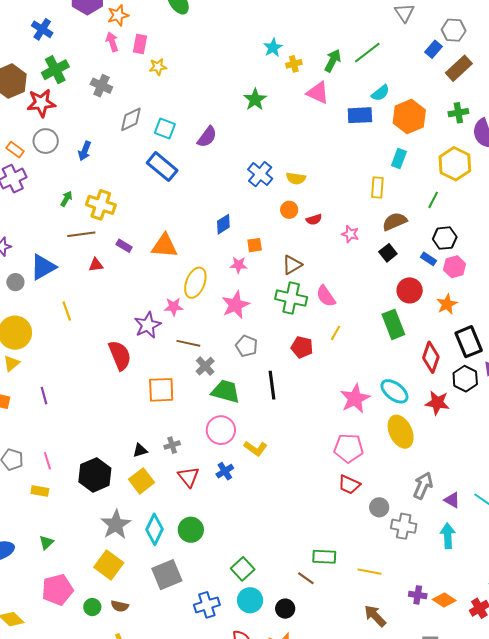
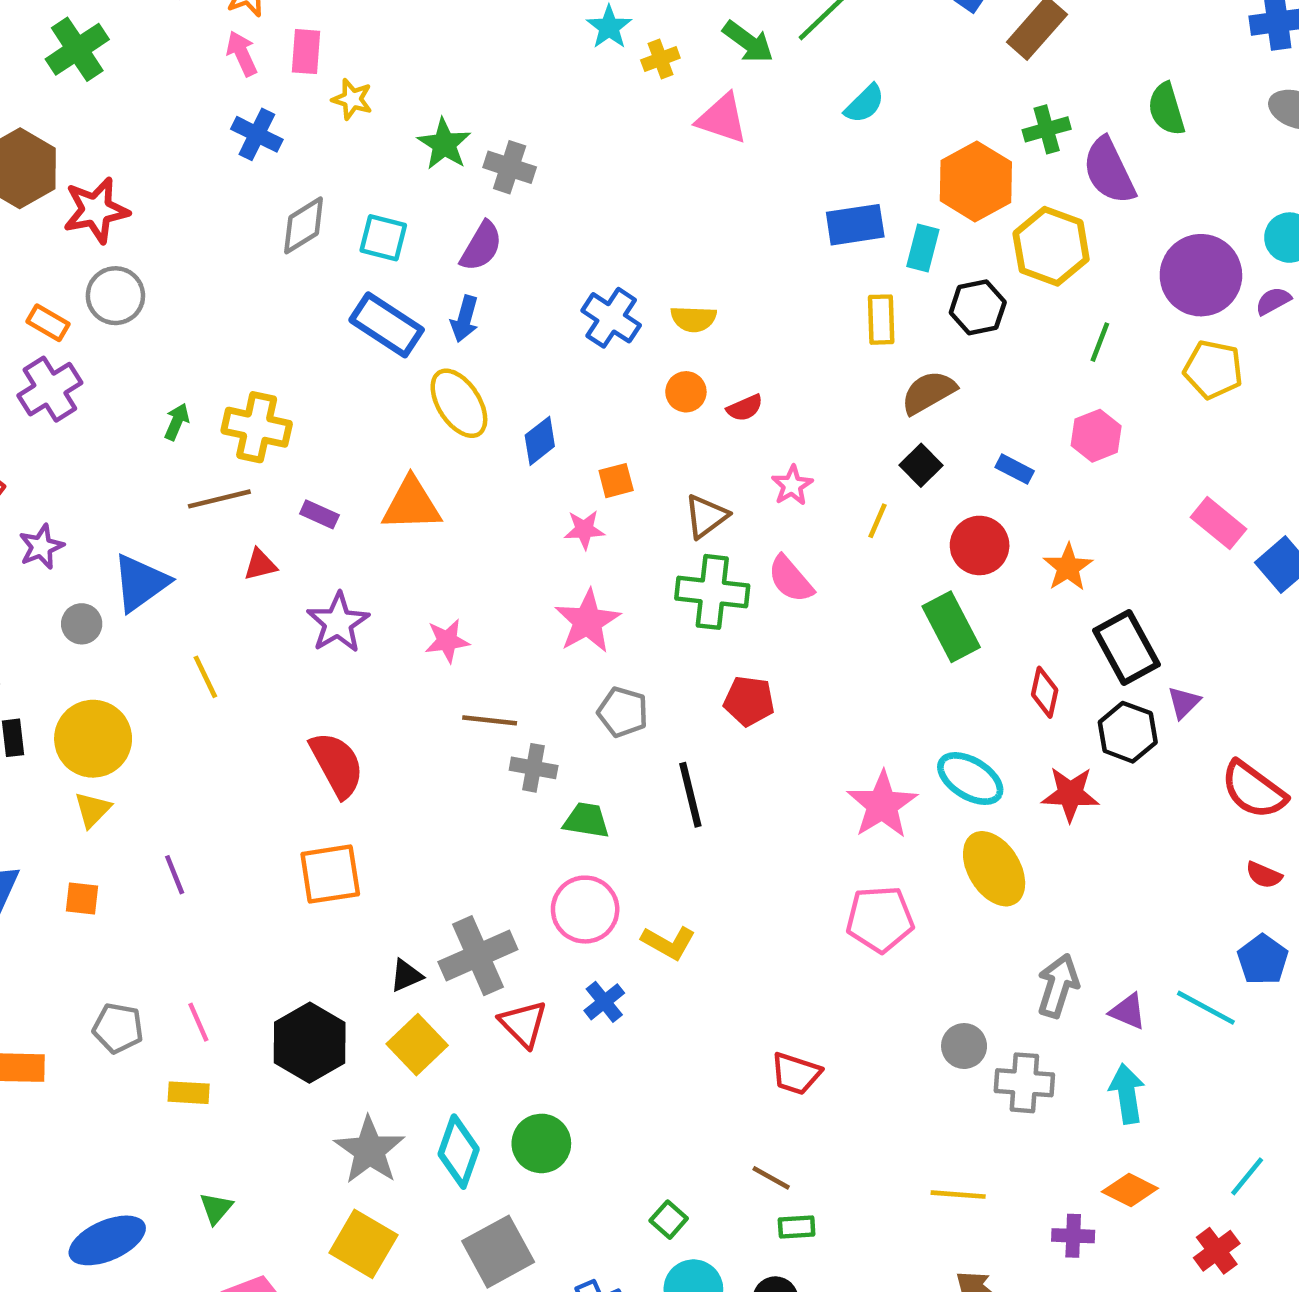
blue cross: (42, 29) -> (257, 134), moved
green arrow: (333, 61) -> (748, 42), turned 105
yellow star: (158, 67) -> (352, 99), turned 30
green cross: (55, 70) -> (77, 49), moved
gray cross: (101, 86) -> (510, 167), moved
green star: (255, 100) -> (444, 144), moved
blue rectangle: (360, 115) -> (855, 225), moved
orange hexagon: (409, 116) -> (976, 181), moved
blue arrow: (85, 151) -> (465, 319), moved
green line: (433, 200) -> (1100, 342), moved
pink star: (350, 234) -> (792, 485), moved, turned 30
black hexagon: (445, 238) -> (978, 307), moved
pink hexagon: (455, 267) -> (1096, 436), moved
yellow ellipse: (195, 283) -> (459, 403), moved, turned -48
purple star: (148, 325) -> (338, 623), moved
yellow line: (335, 333) -> (878, 521), moved
red diamond: (431, 357) -> (1045, 692), size x0.7
gray cross: (205, 366) -> (534, 768), turned -30
orange square: (161, 390) -> (330, 874), moved
green trapezoid: (226, 391) -> (586, 820), size x0.7
gray cross: (172, 445) -> (478, 956), size x2.0
red trapezoid: (349, 485) -> (796, 1074), moved
green rectangle: (324, 557) -> (797, 1227), moved, size x0.7
green square: (243, 569) -> (669, 1220), size x0.7
brown line: (306, 578) -> (771, 1178), moved
orange diamond: (444, 600) -> (1130, 1190), moved

